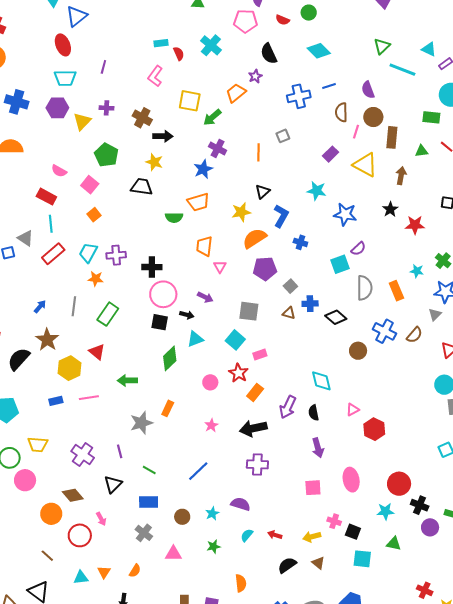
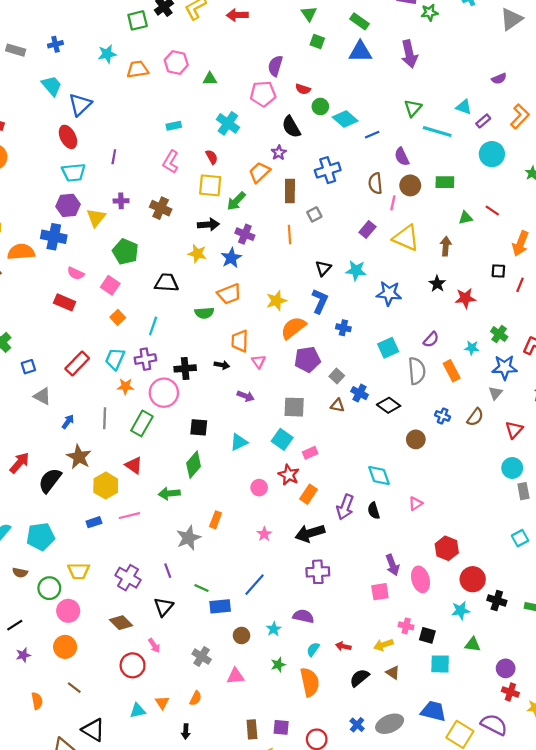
green circle: (309, 13) -> (320, 106), moved
red semicircle: (179, 54) -> (212, 157), moved
blue line: (329, 86) -> (372, 135), moved
blue cross: (17, 102) -> (54, 237), moved
green rectangle: (431, 117) -> (445, 182), moved
black arrow: (163, 136) -> (208, 225), moved
brown rectangle: (392, 137) -> (290, 191), moved
yellow star: (154, 162) -> (197, 254), moved
black triangle: (263, 192) -> (323, 268), moved
cyan line: (51, 224) -> (153, 326), moved, turned 30
gray triangle: (25, 238) -> (42, 396), moved
purple semicircle: (358, 249) -> (431, 340), moved
pink circle: (163, 294) -> (164, 393), moved
blue cross: (310, 304) -> (360, 393), turned 35
black arrow: (187, 315) -> (222, 365), moved
blue cross: (384, 331) -> (443, 416), size x0.6
green diamond: (170, 358) -> (194, 465), moved
red hexagon: (374, 429) -> (447, 548), moved
purple arrow: (318, 448) -> (392, 565), moved
blue rectangle: (149, 502) -> (220, 606), moved
orange circle: (51, 514) -> (65, 647), moved
purple circle: (430, 527) -> (506, 668), moved
brown line: (47, 556) -> (74, 688), moved
orange semicircle: (241, 583) -> (310, 682), moved, size x1.5

